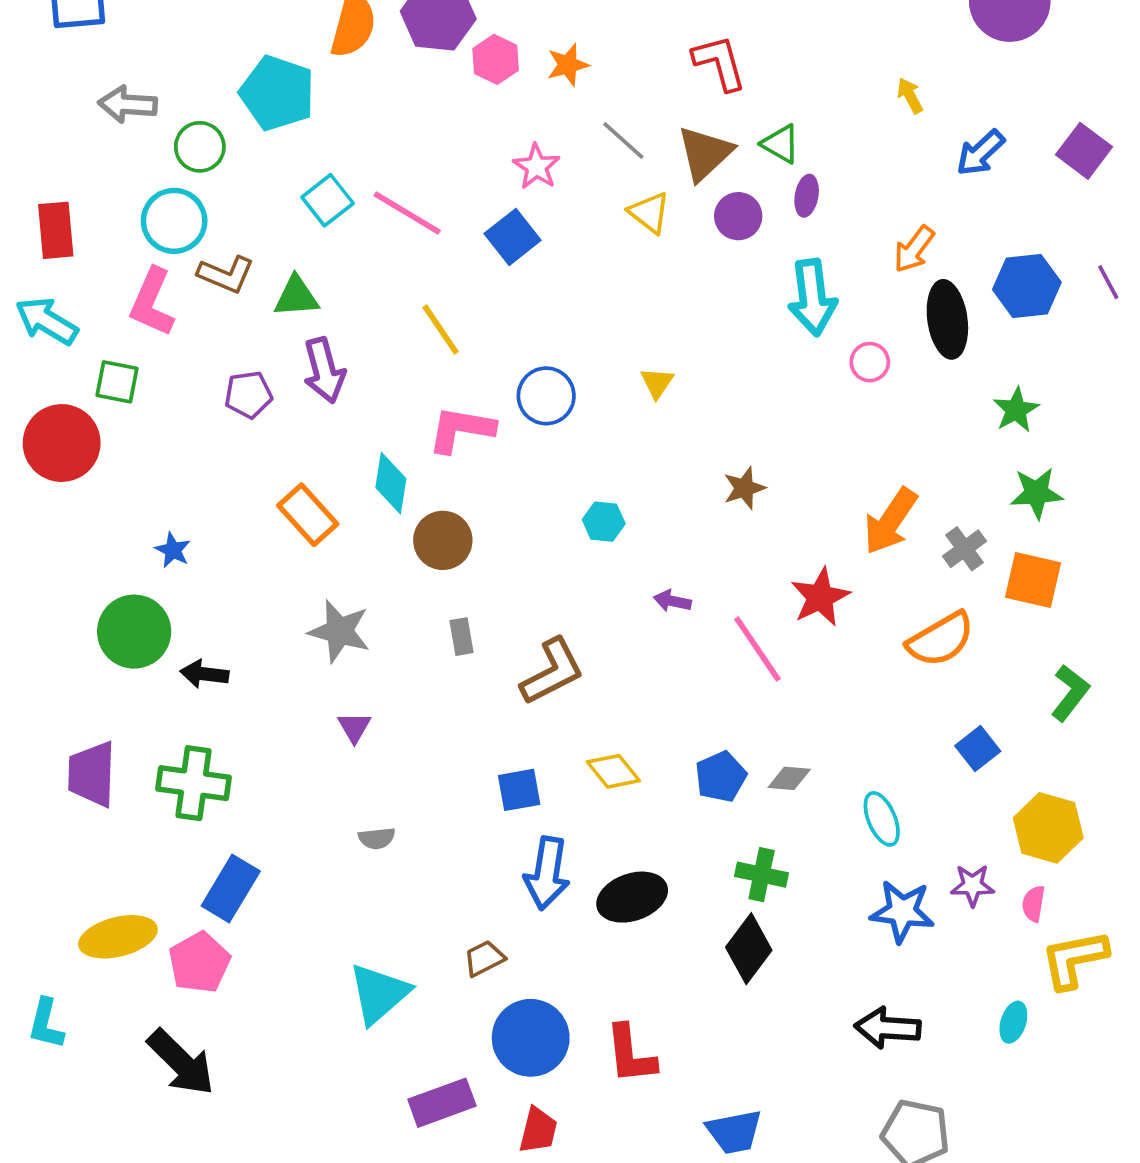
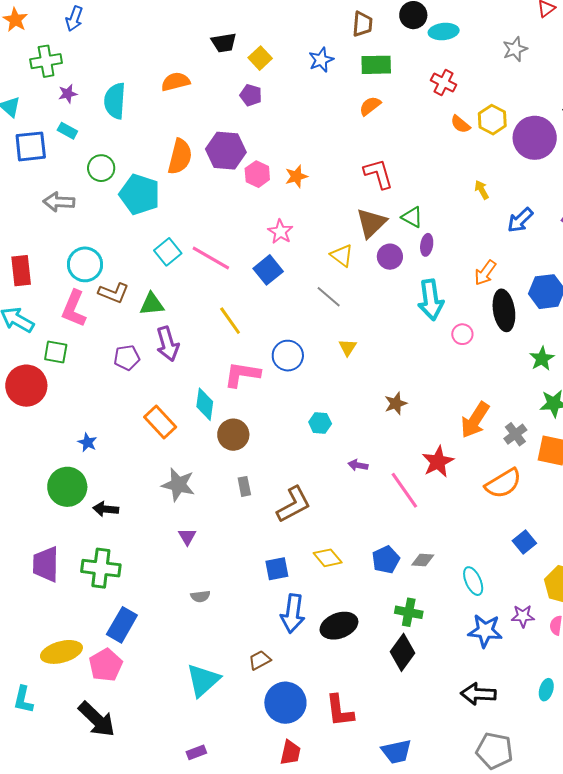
gray line: (623, 141) -> (329, 297), moved
green circle: (200, 147) -> (101, 168), moved
purple rectangle: (442, 1103) -> (196, 752), moved, size x0.6

